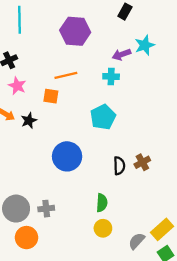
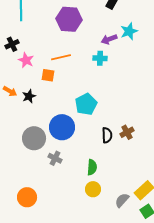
pink star: (17, 86) -> (26, 60), moved
cyan pentagon: (103, 117) -> (86, 104), moved
gray circle: (16, 209) -> (34, 138), moved
gray cross: (46, 209) -> (55, 158), moved, turned 32

